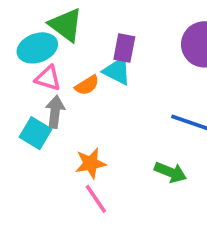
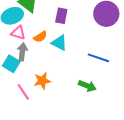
cyan triangle: (117, 71) -> (59, 43), moved
pink line: (96, 199) -> (23, 92), moved

